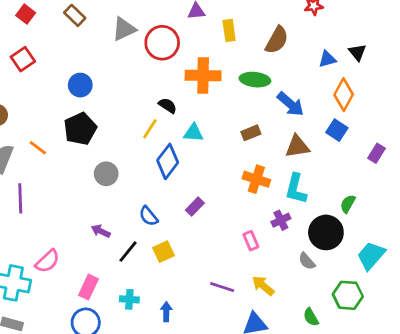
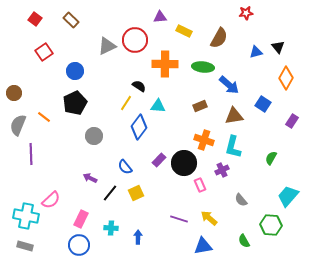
gray triangle: (124, 29) -> (107, 46), moved
yellow rectangle: (229, 30) -> (184, 31), turned -56
red square: (23, 59) -> (44, 52), moved
orange diamond: (344, 95) -> (286, 78), moved
black circle: (326, 232) -> (184, 163), moved

